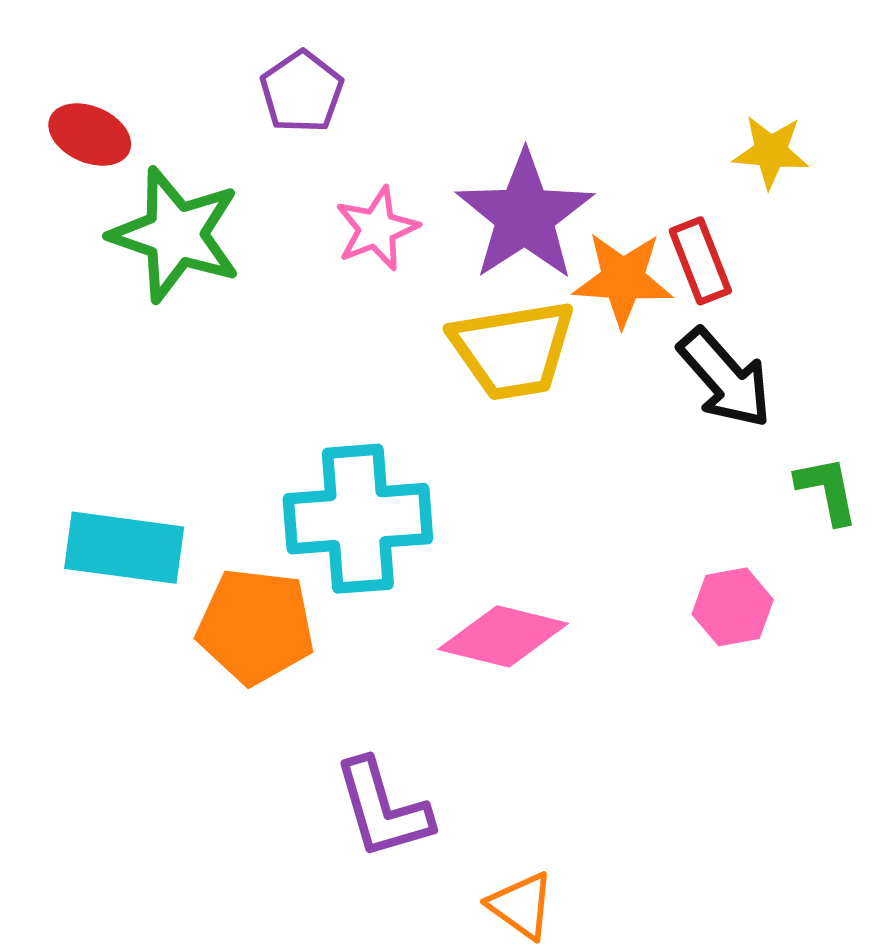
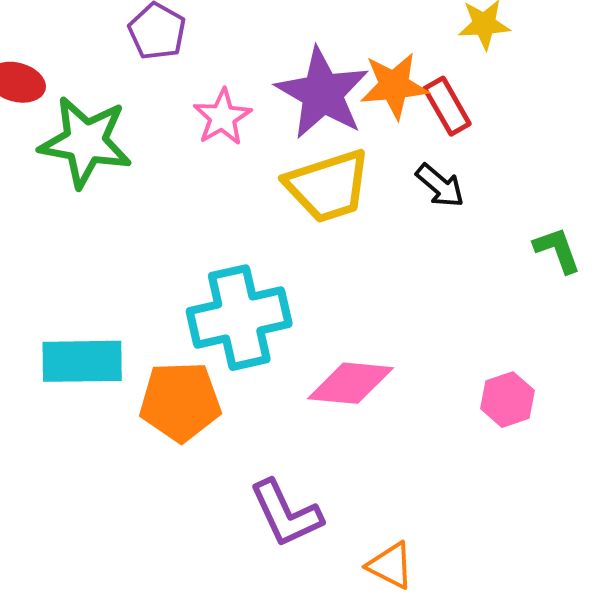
orange star: (623, 279) -> (394, 86), moved
black arrow: (725, 378) -> (440, 186), moved, size x0.7
pink hexagon: (733, 607) -> (507, 400), moved

